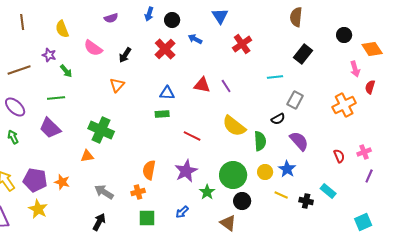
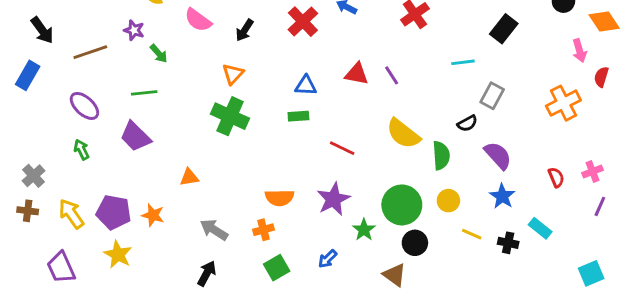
green cross: (101, 130) -> (230, 116), moved
blue star: (287, 169) -> (502, 196), moved
orange semicircle: (149, 170) -> (280, 198), turned -102
green square: (147, 218) -> (277, 268), turned -30

